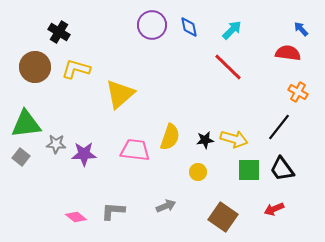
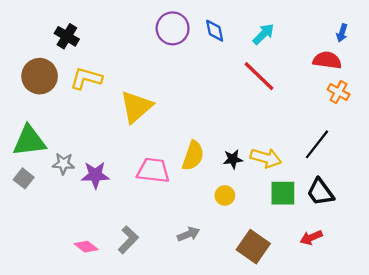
blue arrow: (301, 29) -> (342, 33), turned -119
orange cross: (298, 92) -> (339, 92), moved
gray L-shape: (113, 211) -> (128, 240), turned 130

